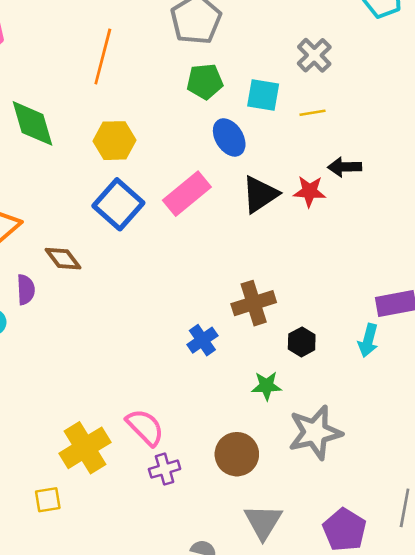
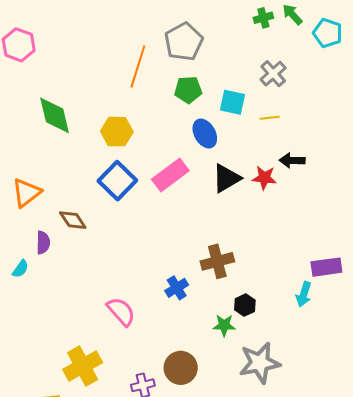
orange line: (103, 56) -> (138, 66), moved
black hexagon: (302, 342) -> (245, 305), moved
pink semicircle: (145, 427) -> (121, 312), moved
brown circle: (237, 454) -> (181, 368), moved

